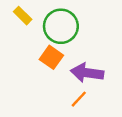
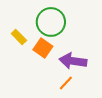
yellow rectangle: (23, 16) -> (19, 37), moved

